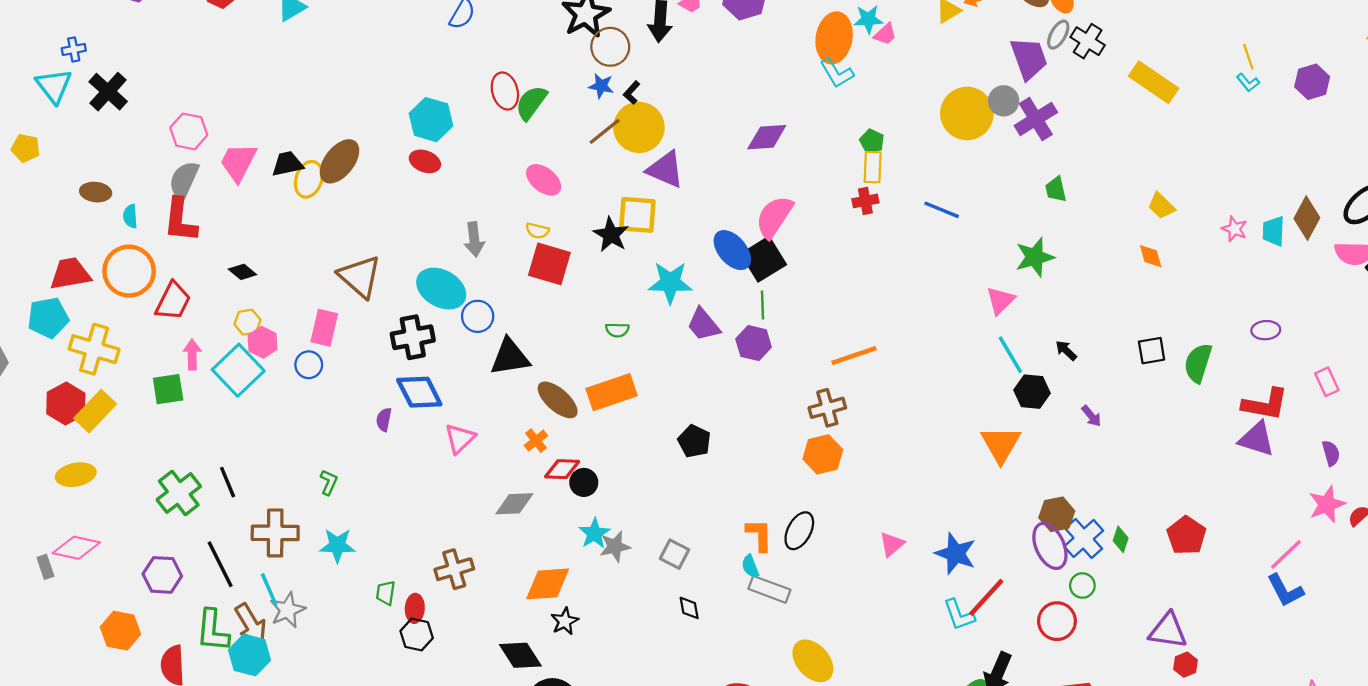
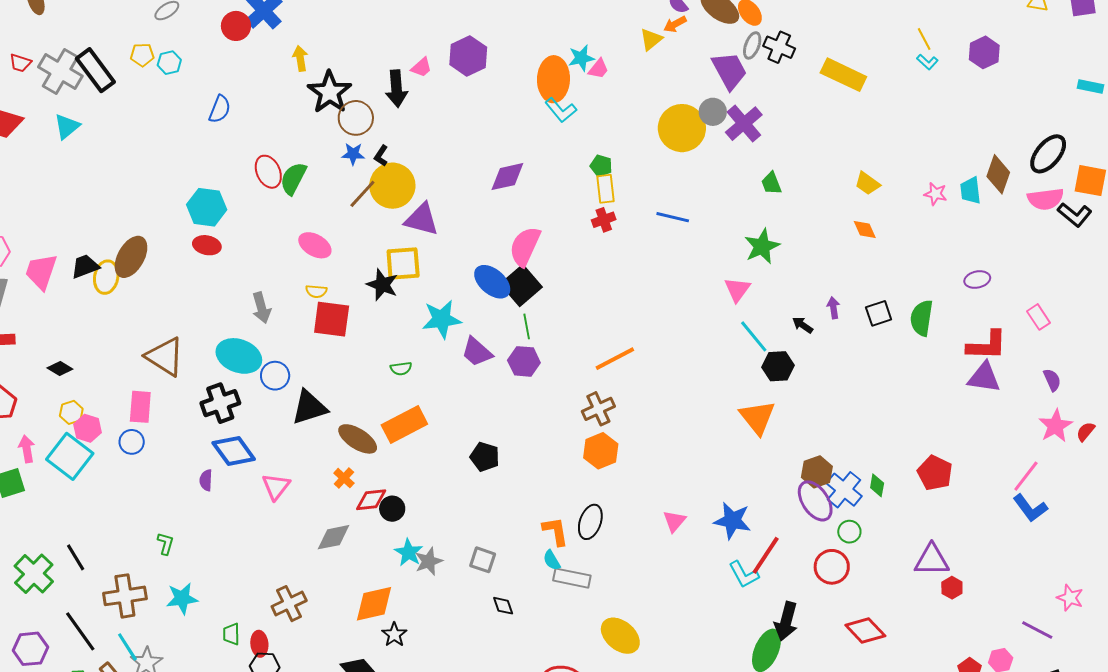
purple arrow: (1091, 416) -> (833, 308), moved, turned -140

